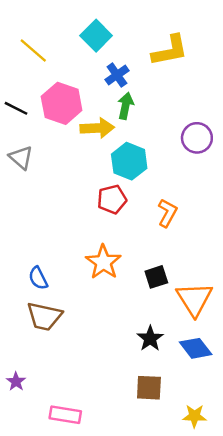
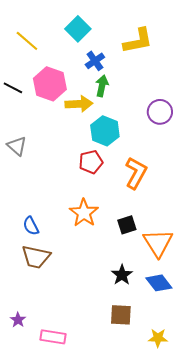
gray triangle: (21, 158) -> (17, 146), moved
orange L-shape: (167, 213) -> (136, 173), size x1.4
purple star: (16, 382) -> (18, 320), moved

